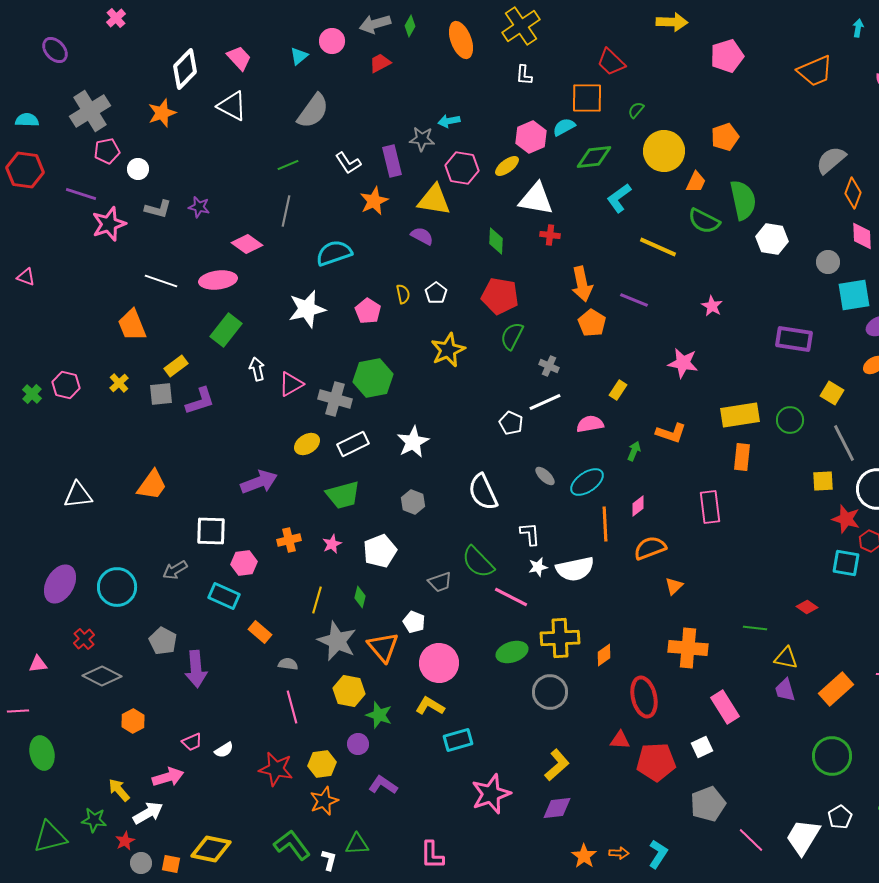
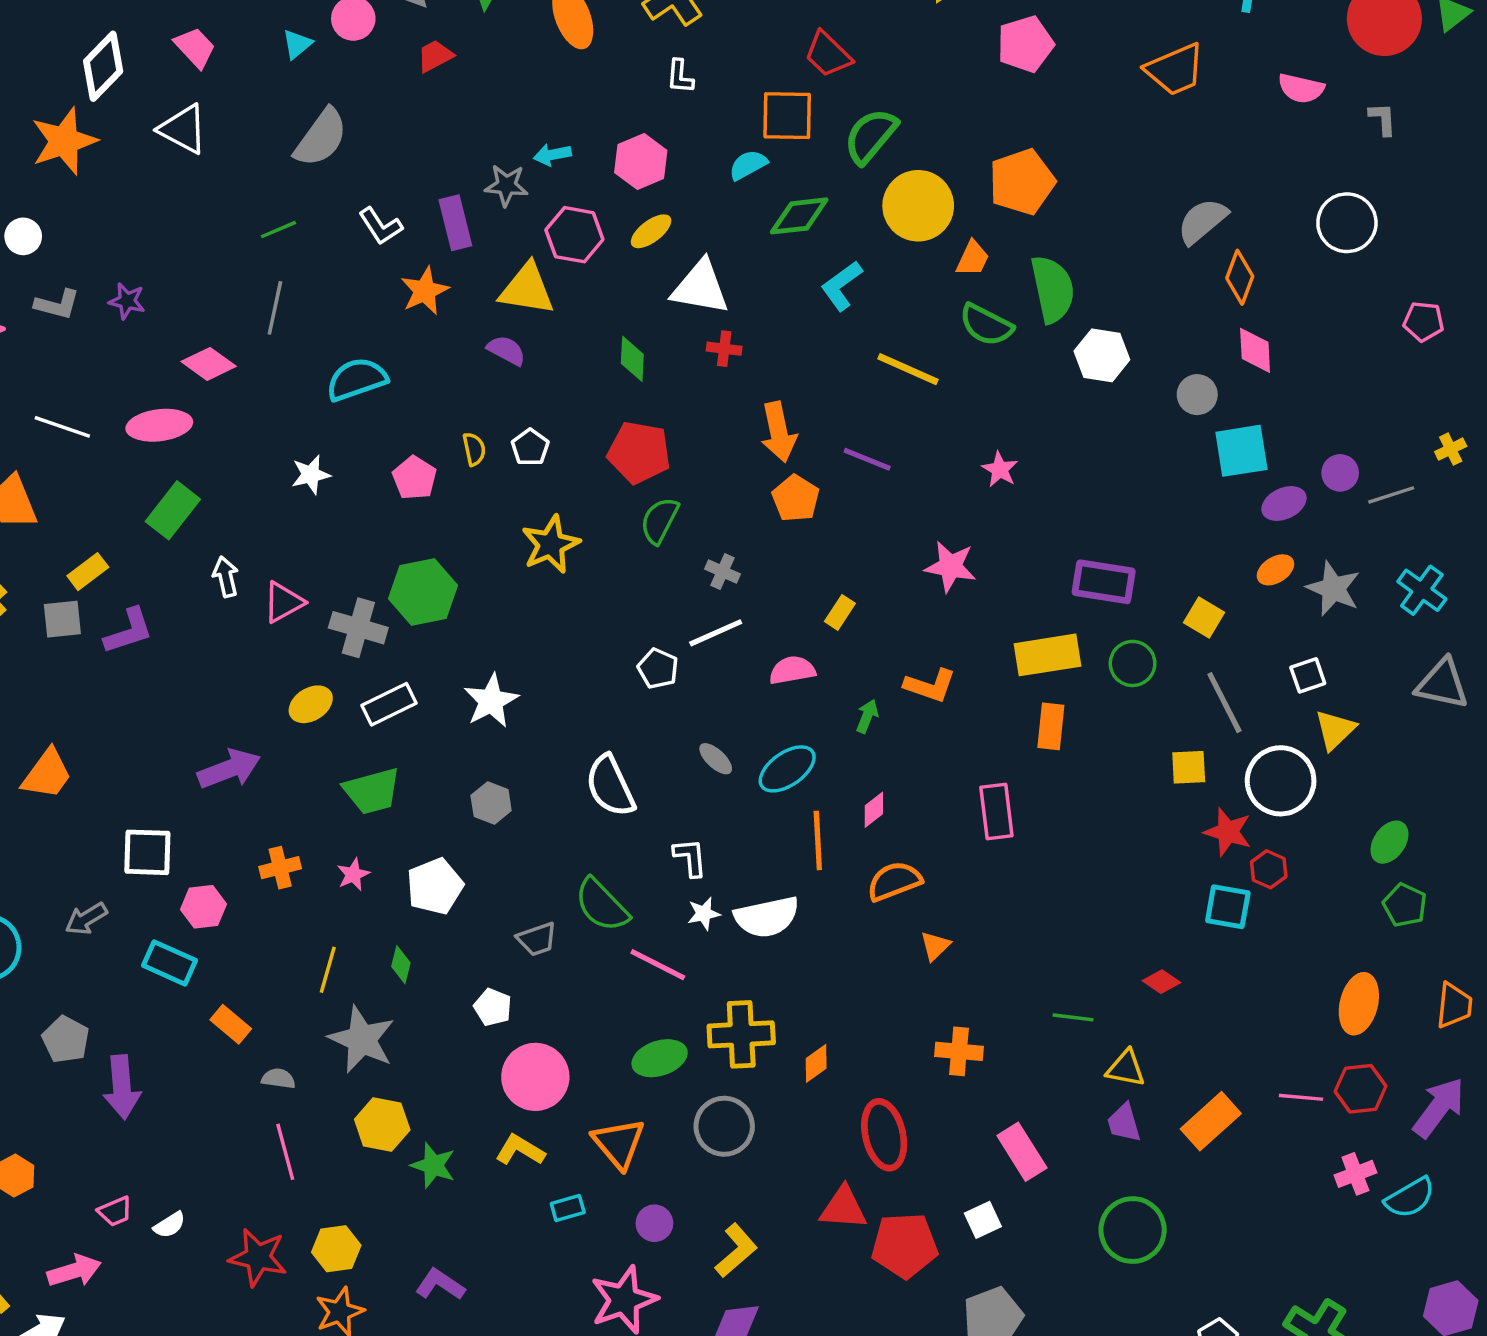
green semicircle: (636, 110) -> (871, 136), size x2.0
orange star: (162, 113) -> (64, 141), size x1.4
pink hexagon: (531, 137) -> (641, 161), moved
orange pentagon: (725, 137) -> (1022, 182), size x1.4
white star: (307, 309) -> (311, 475), size x0.6
purple rectangle: (794, 339) -> (1104, 582), moved
orange triangle: (383, 647) -> (619, 1143), moved
orange cross: (688, 648) -> (959, 1051), size x0.7
cyan rectangle: (458, 740) -> (568, 1208), size x0.7
red triangle: (620, 740) -> (843, 1208), size x1.4
purple circle: (358, 744) -> (654, 1223), moved
green circle: (832, 756) -> (1133, 1230), moved

